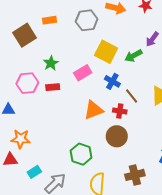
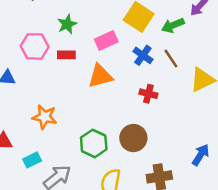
brown line: (132, 96) -> (171, 58), moved
orange triangle: (94, 110) -> (100, 76), moved
brown circle: (117, 136) -> (133, 138), moved
orange star: (21, 139) -> (45, 117), moved

